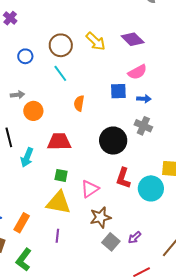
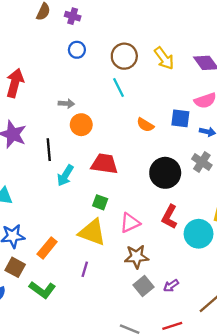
purple cross: (10, 18) -> (73, 16), turned -32
blue circle: (25, 56) -> (77, 50), moved
orange semicircle: (79, 103) -> (145, 125), moved, turned -77
green L-shape: (24, 260) -> (42, 290), turned -100

